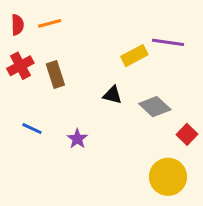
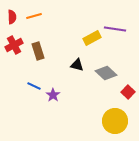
blue line: (32, 129) -> (34, 86), moved

